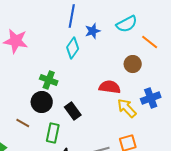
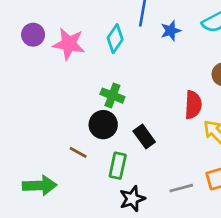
cyan diamond: (73, 48) -> (115, 39), moved
red semicircle: (110, 87) -> (193, 105), turned 85

